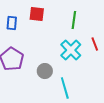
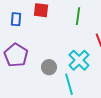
cyan cross: (71, 50) -> (79, 60), moved

